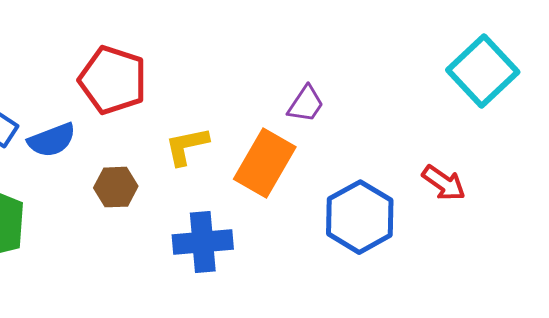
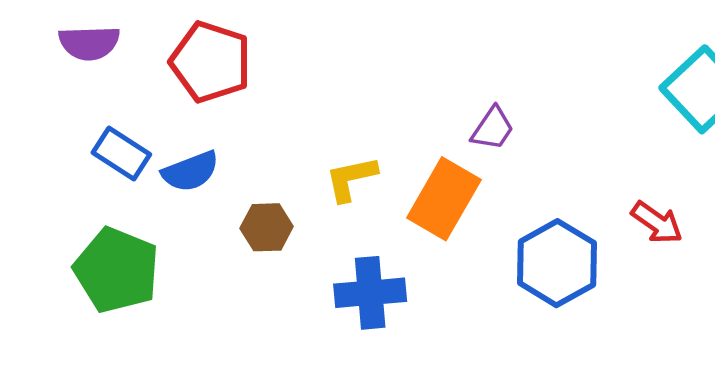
red pentagon: (113, 80) -> (211, 62), moved

